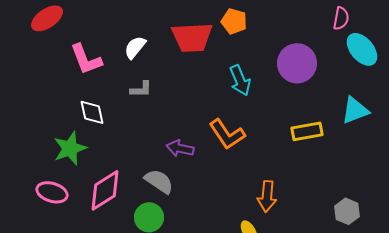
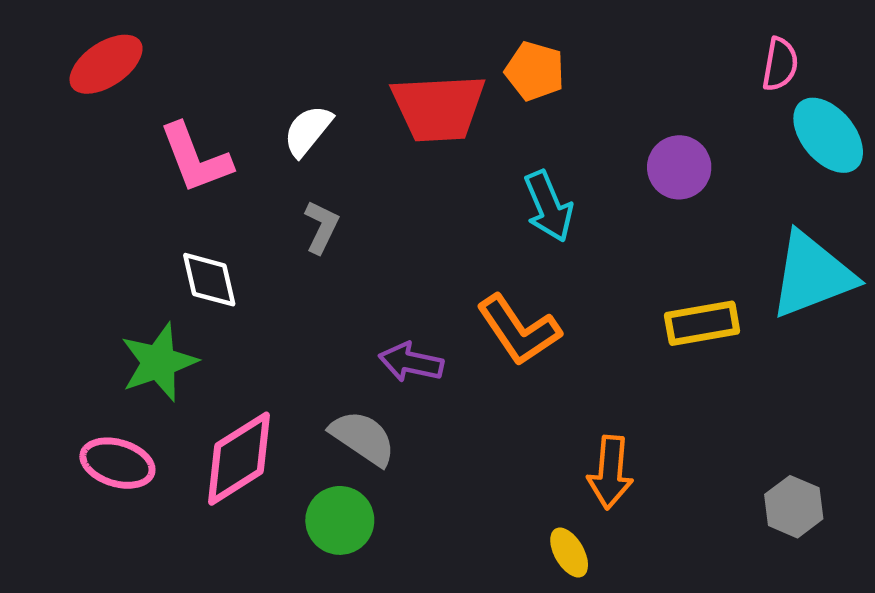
purple circle: (297, 63) -> (679, 167), size x0.7
gray L-shape: (141, 89) -> (322, 227), turned -65
cyan triangle: (355, 110) -> (812, 275), size x1.4

